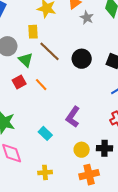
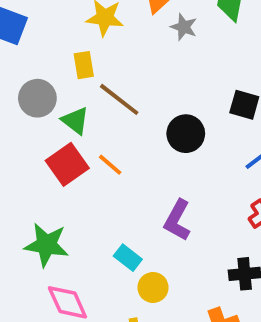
black circle: (82, 59) -> (186, 134), moved
red square: (19, 82) -> (67, 164), size x1.5
yellow circle: (82, 150) -> (153, 287), moved

